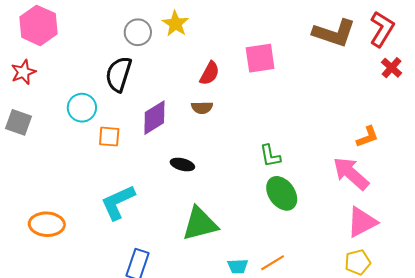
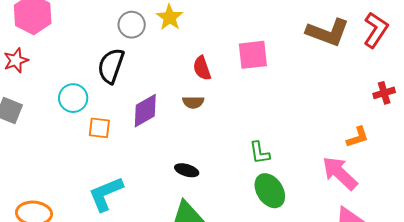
red cross: (392, 68) -> (384, 93), moved, turned 30
red semicircle: (210, 73) -> (202, 68), turned 130
black ellipse: (182, 165) -> (187, 170), moved

